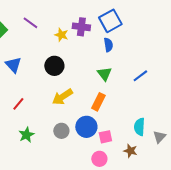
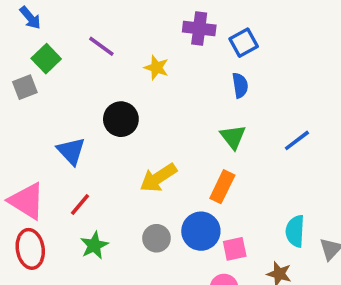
blue square: (110, 21) -> (244, 43), size x0.7
purple cross: (81, 27) -> (199, 28), moved
blue triangle: (13, 65) -> (71, 151), moved
black circle: (54, 66) -> (121, 119), moved
red line: (18, 104) -> (80, 204), moved

